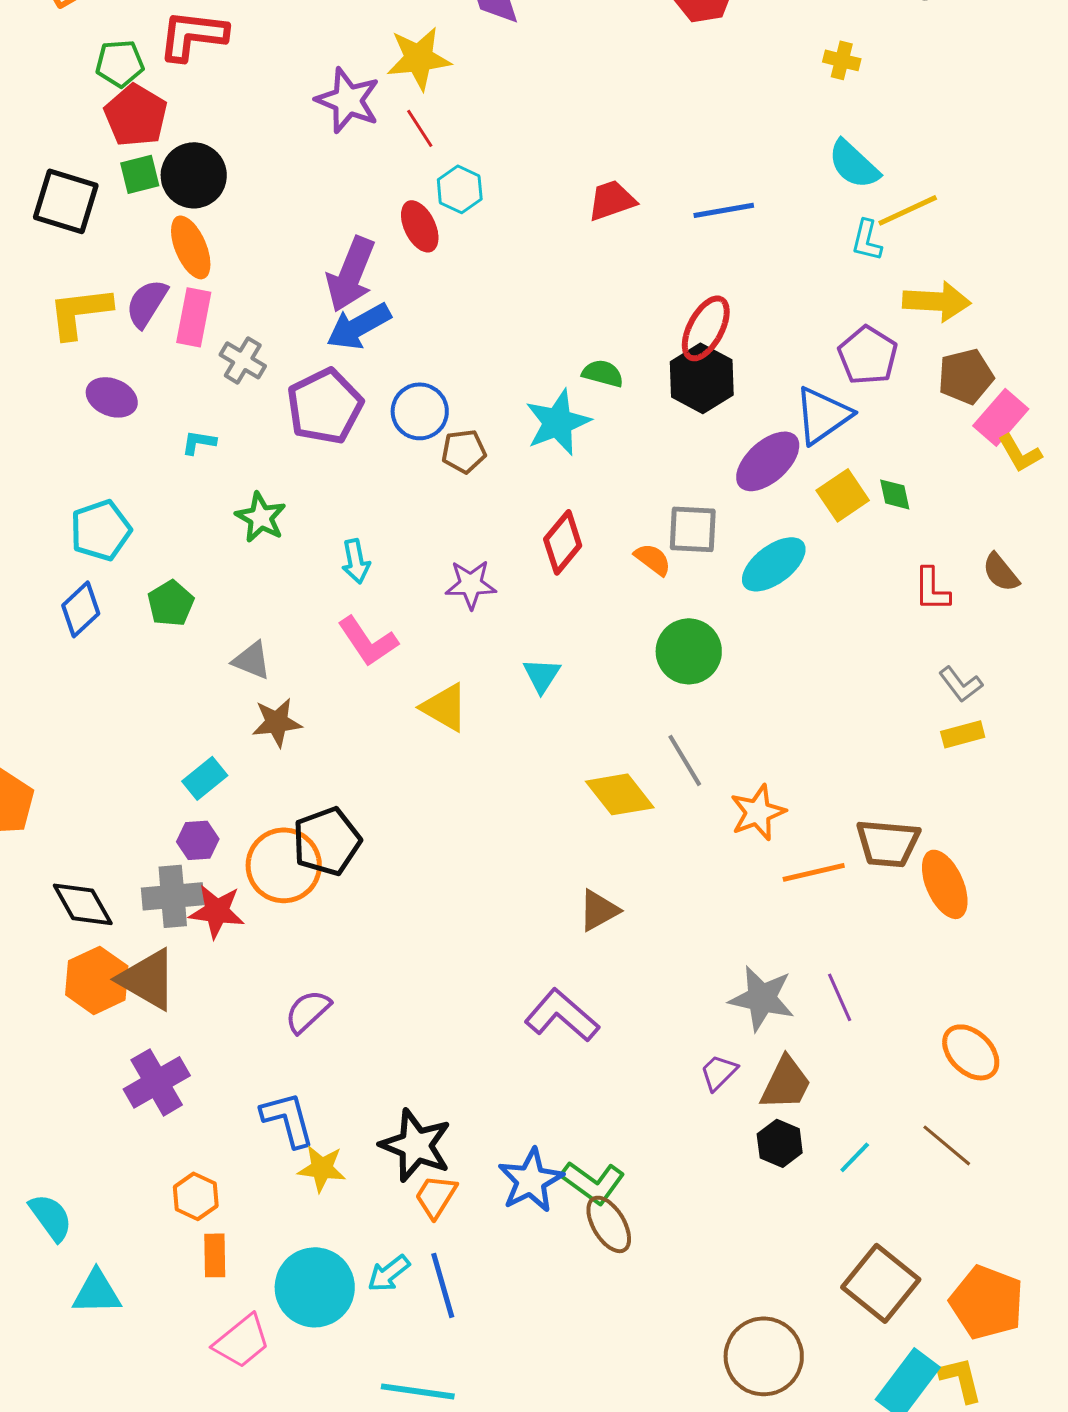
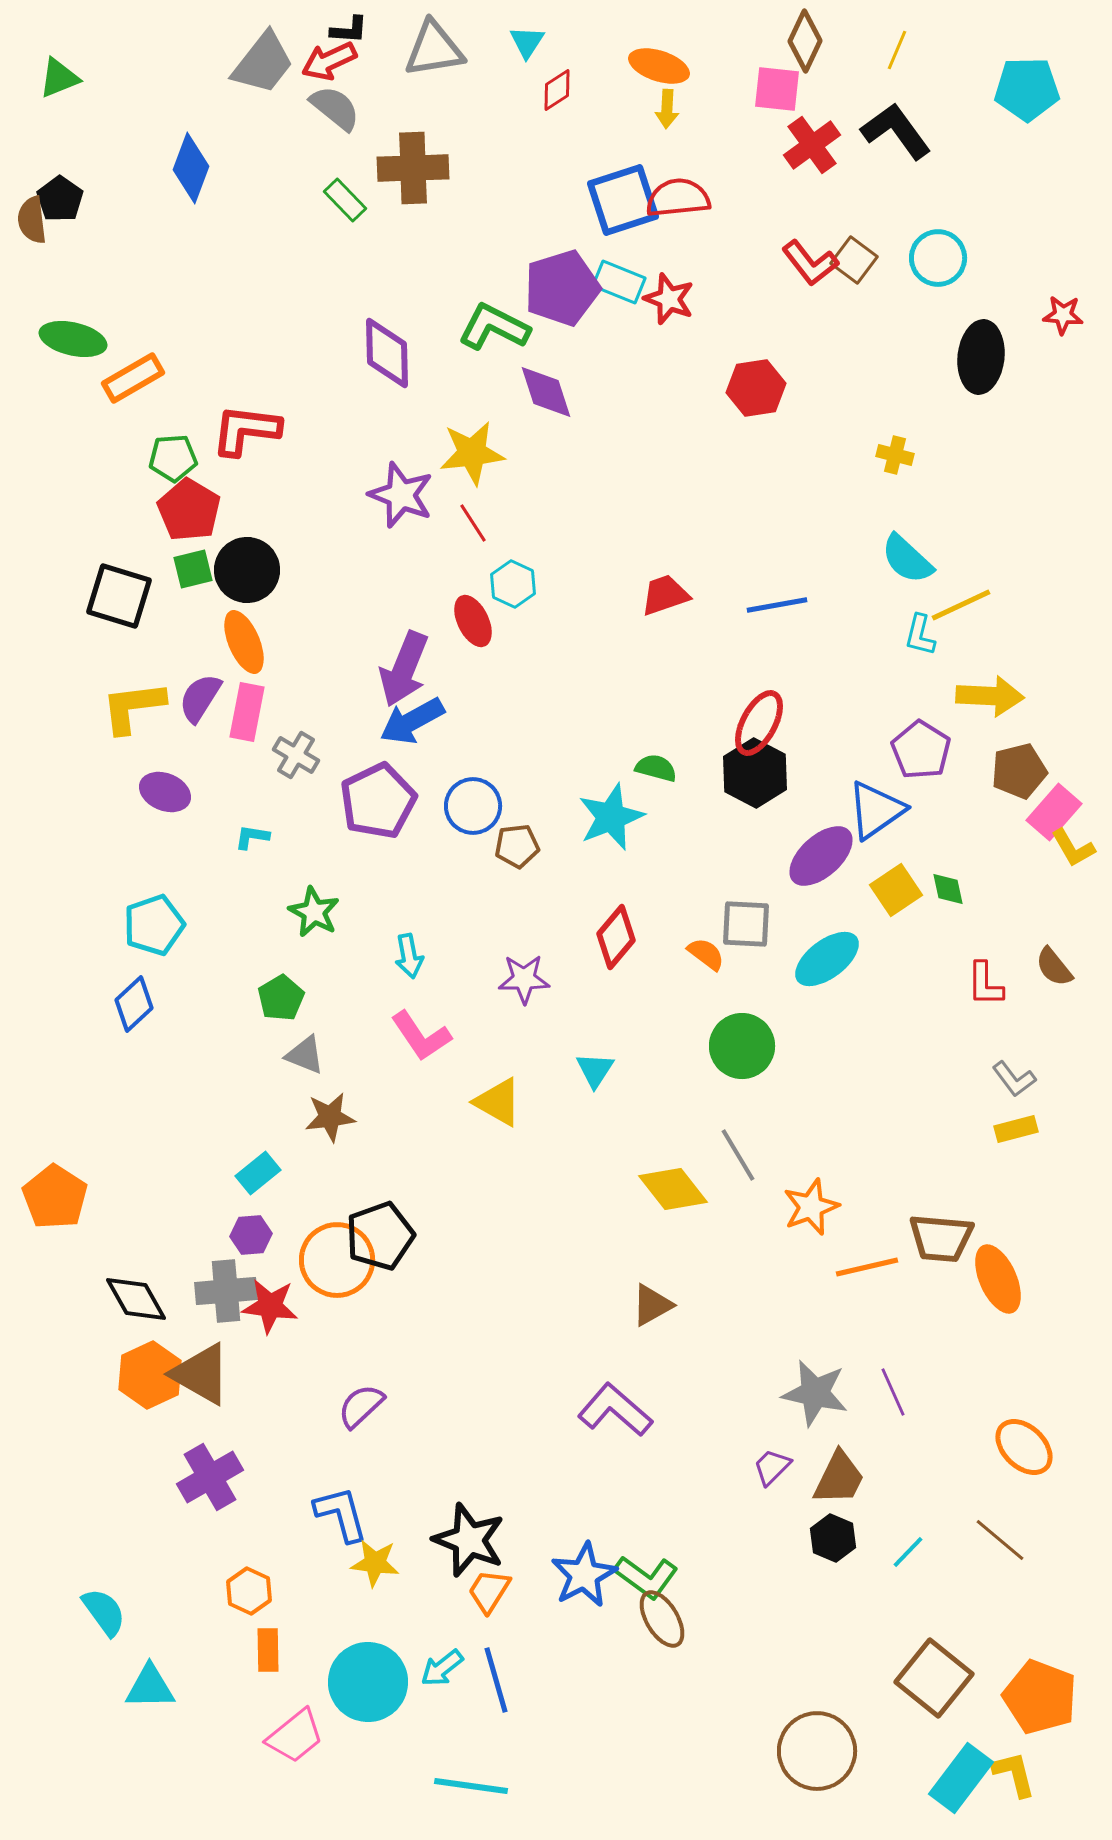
green pentagon: (171, 603) -> (281, 998), moved

